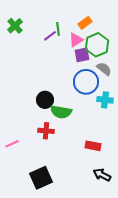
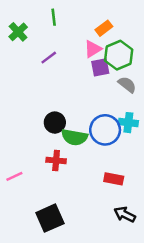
green line: (58, 29) -> (54, 17), moved
purple line: (50, 36) -> (49, 58), moved
blue circle: (86, 82) -> (105, 130), moved

